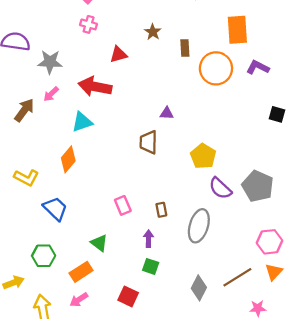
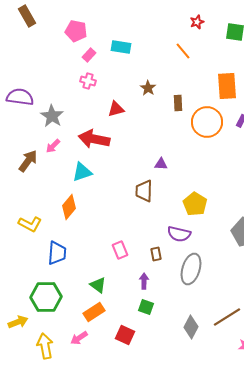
gray star: (50, 62) -> (52, 116), turned 30
purple semicircle: (220, 188) -> (179, 234), moved, turned -30
blue trapezoid: (55, 209) -> (57, 253), turned 50
green hexagon: (44, 256) -> (46, 297), size x1.4
orange rectangle: (81, 272) -> (94, 312), moved

